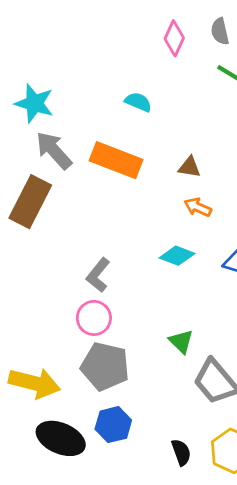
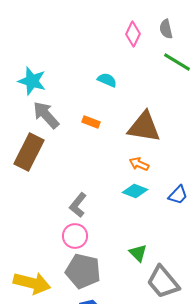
orange rectangle: (116, 160) -> (91, 122), size x0.5
brown triangle: (189, 167) -> (144, 127), size x2.0
orange arrow: (198, 207) -> (139, 164), moved

